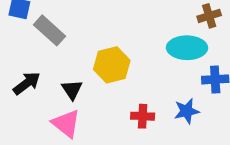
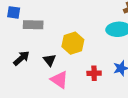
gray rectangle: (50, 30) -> (33, 25), turned -36
pink triangle: (66, 123) -> (59, 80), moved

